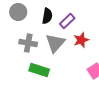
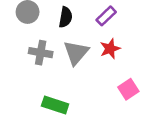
purple rectangle: (67, 21) -> (106, 16), moved
green rectangle: (39, 70) -> (55, 105), moved

